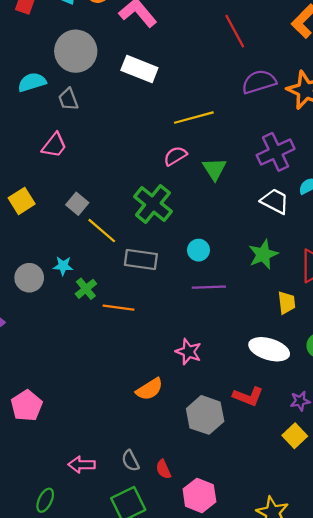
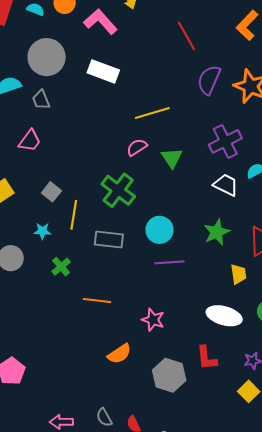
purple semicircle: (259, 82) -> (209, 80), turned -48
yellow line: (102, 231) -> (74, 215), turned 60
cyan circle: (199, 250) -> (160, 230), size x1.4
cyan star: (63, 266) -> (42, 231), moved
orange line: (119, 308) -> (97, 300), moved
red L-shape: (248, 396) -> (207, 358), turned 64

